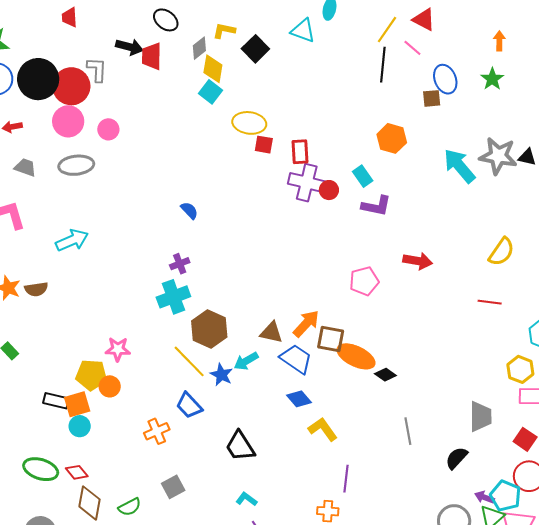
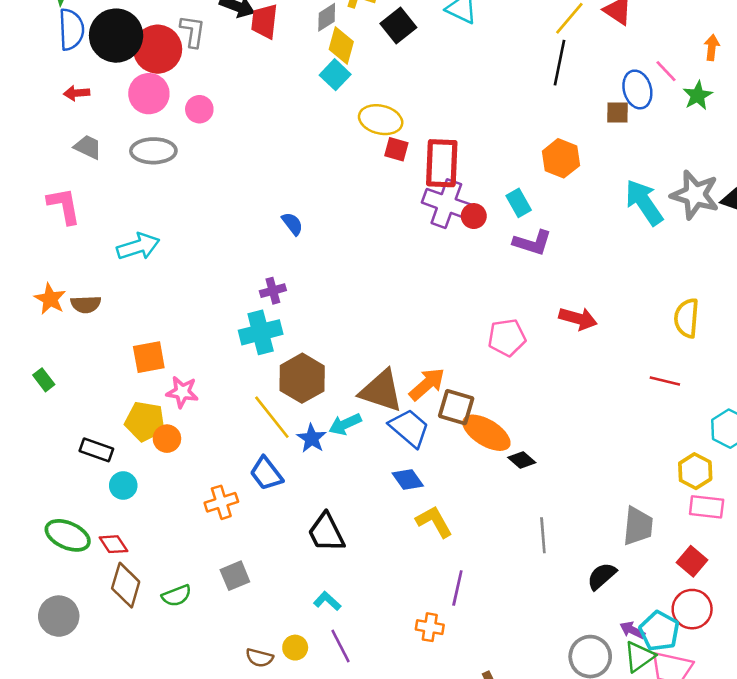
pink line: (412, 48) -> (666, 71), moved
red rectangle: (300, 152) -> (442, 163), size x1.5
yellow semicircle: (501, 252) -> (687, 318), turned 144
brown triangle: (271, 332) -> (381, 391), size x1.5
orange square: (77, 404) -> (149, 357), moved

